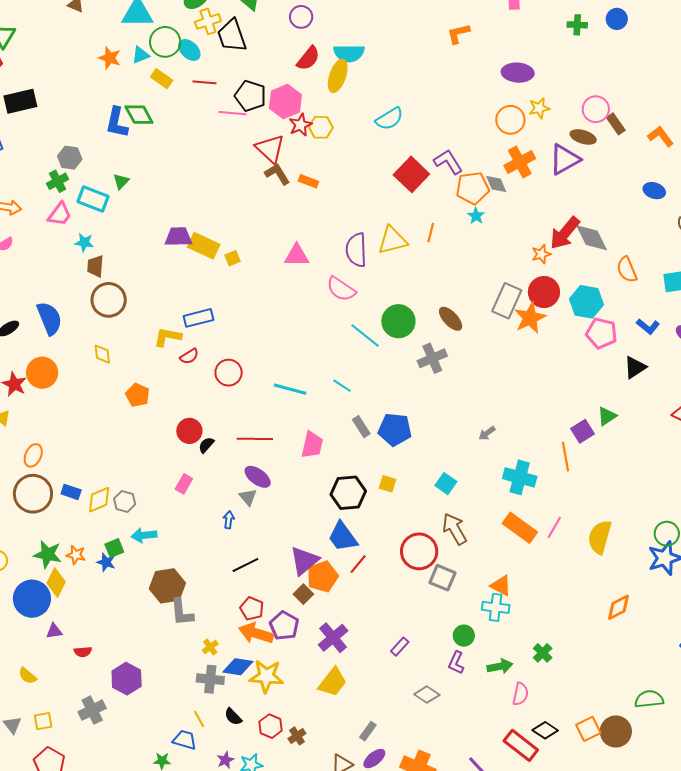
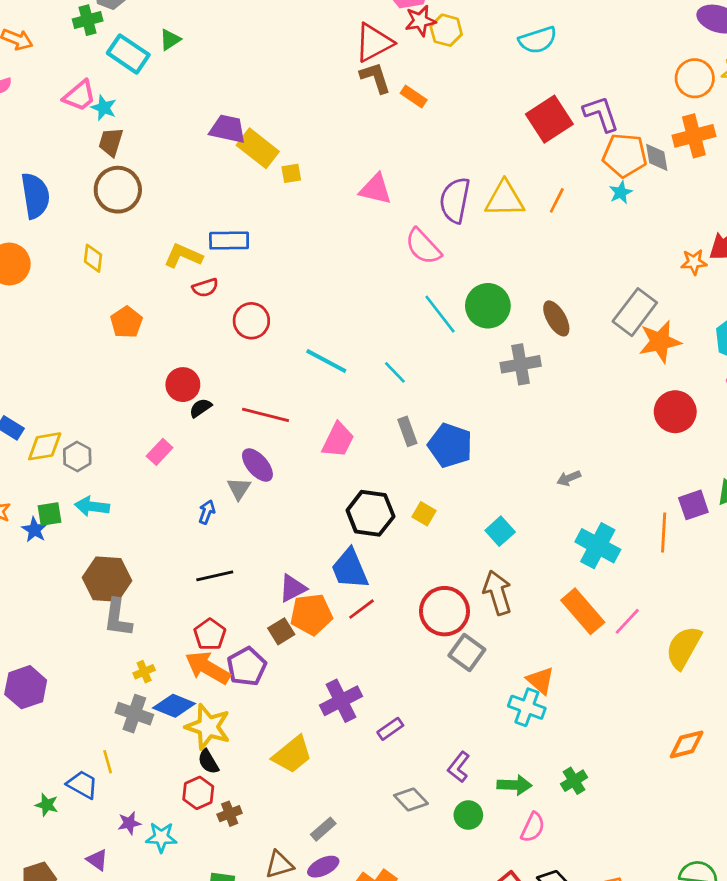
red triangle: (270, 149) -> (374, 43), turned 36
pink trapezoid: (60, 214) -> (80, 96), moved
red circle: (544, 292) -> (675, 412), moved
purple triangle: (304, 561) -> (293, 588), size x0.7
green circle: (464, 636) -> (468, 815), moved
purple cross: (333, 638) -> (341, 701), moved
black semicircle: (233, 717) -> (208, 762), moved

